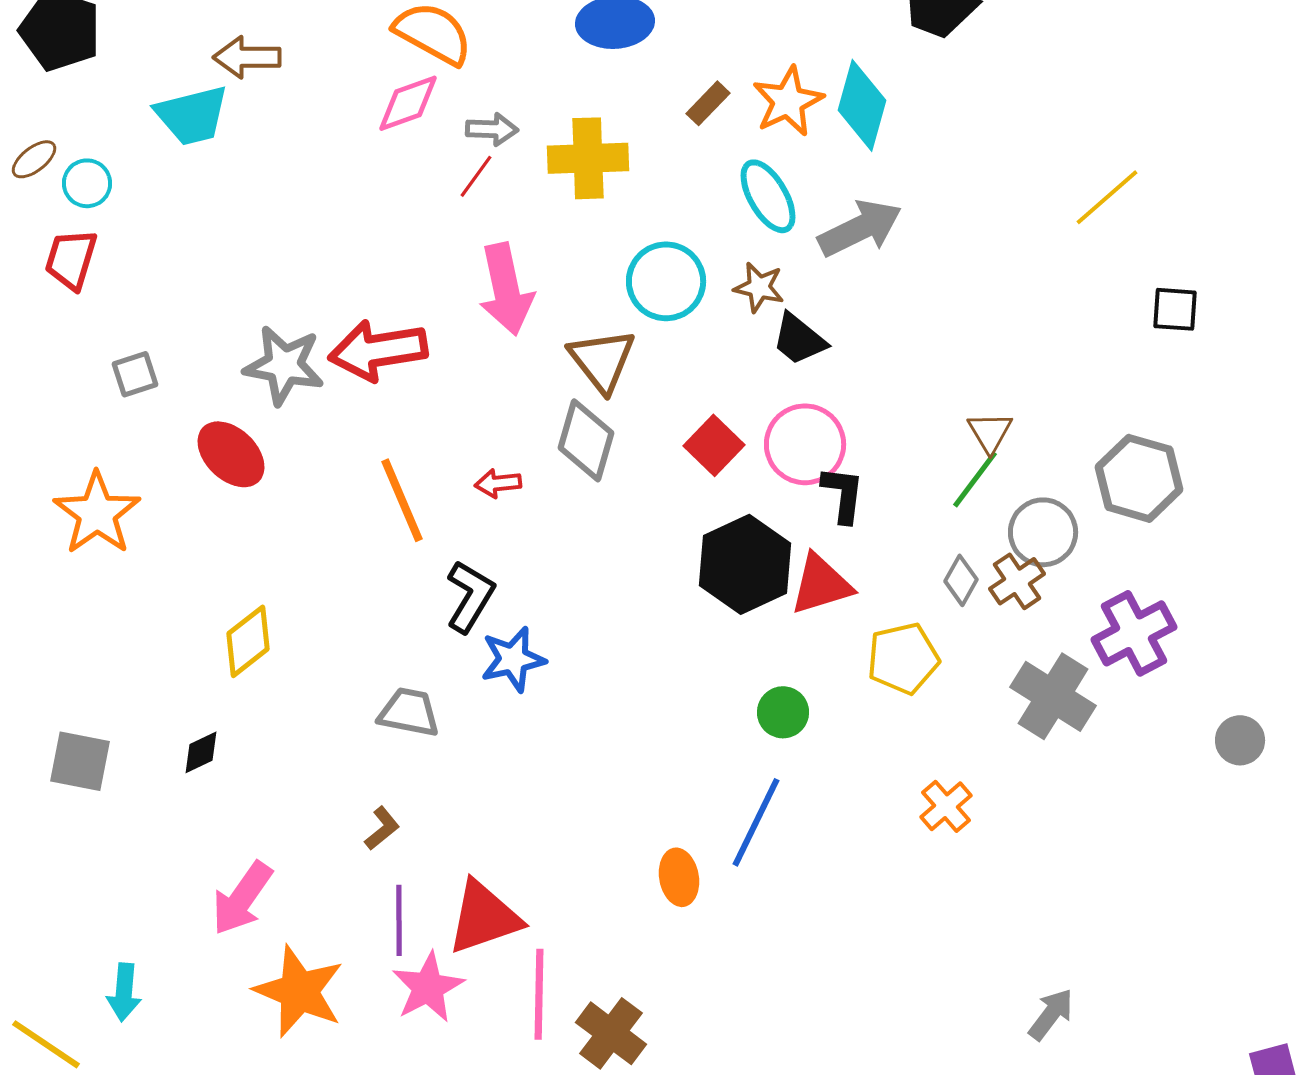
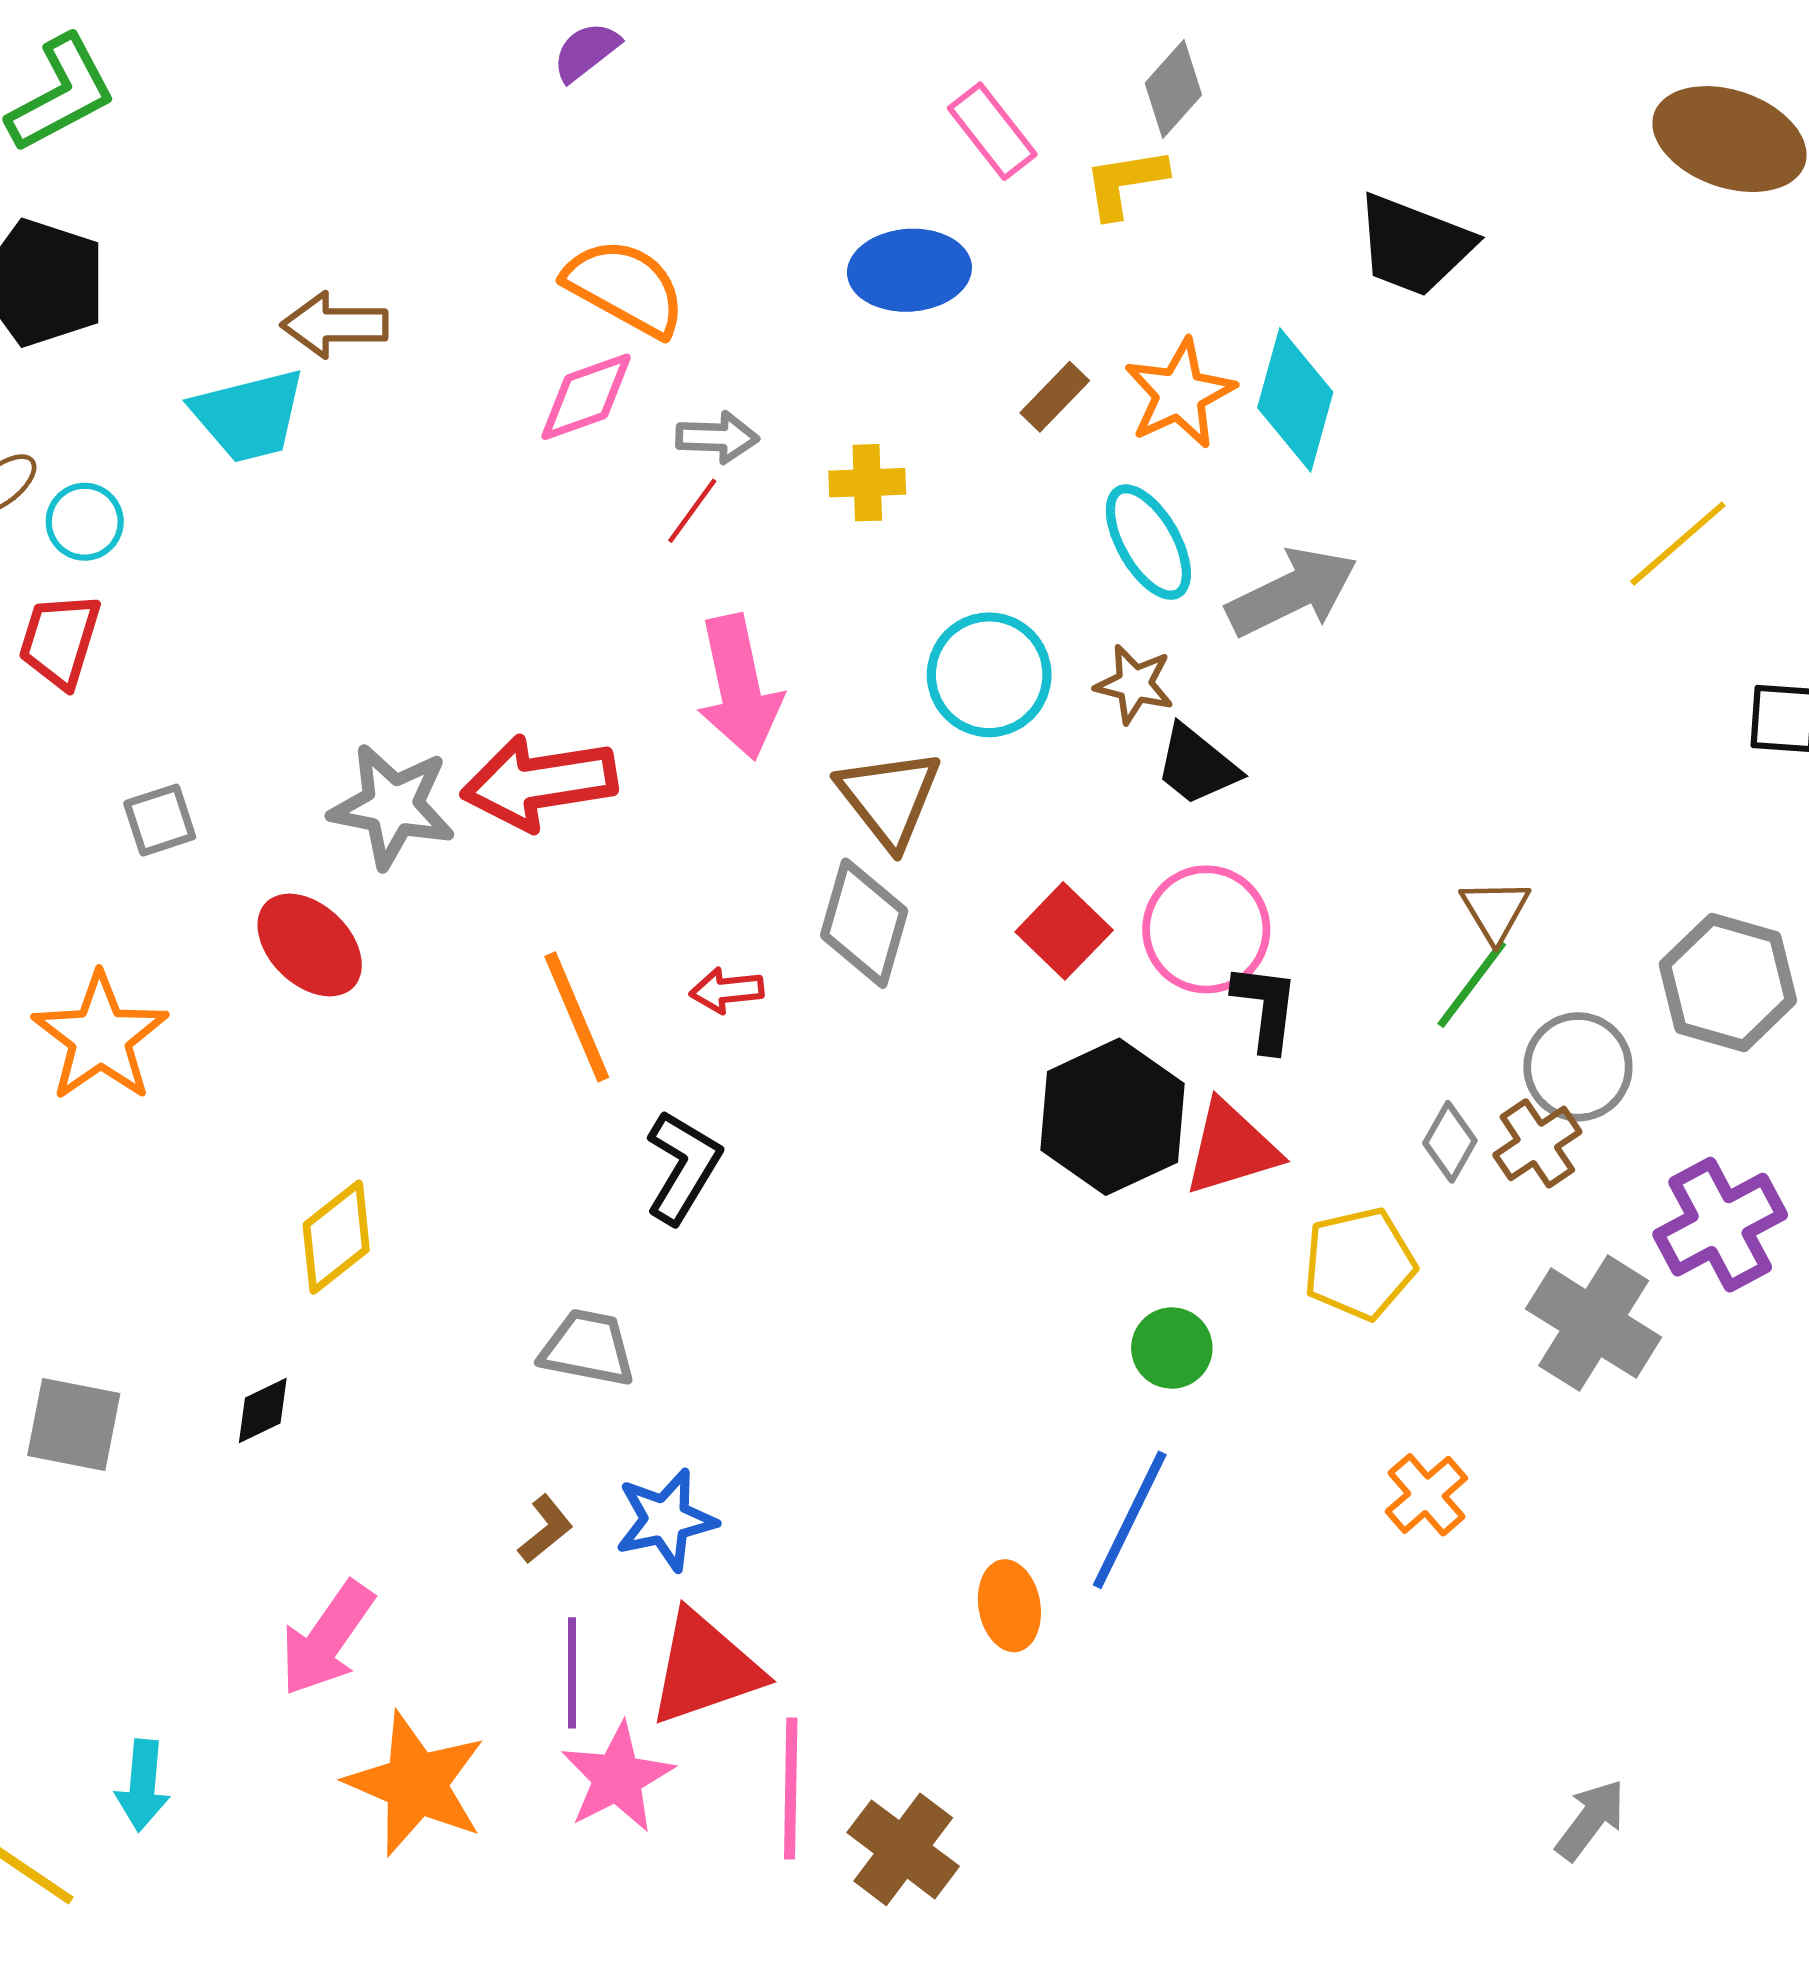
yellow cross: (588, 158) -> (867, 483), size x0.6
blue star: (513, 659) -> (666, 1520), moved

